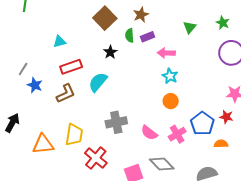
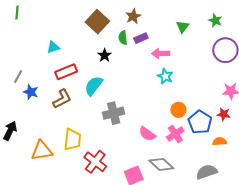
orange circle: (171, 101) -> (178, 110), moved
gray cross: (116, 122) -> (114, 113), moved

